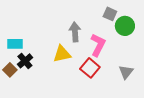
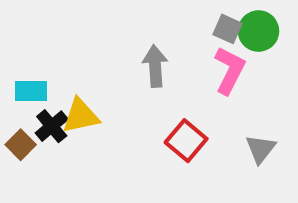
green circle: (125, 26) -> (258, 31), moved
pink L-shape: (98, 45) -> (230, 70), moved
yellow triangle: (62, 54) -> (81, 116), moved

